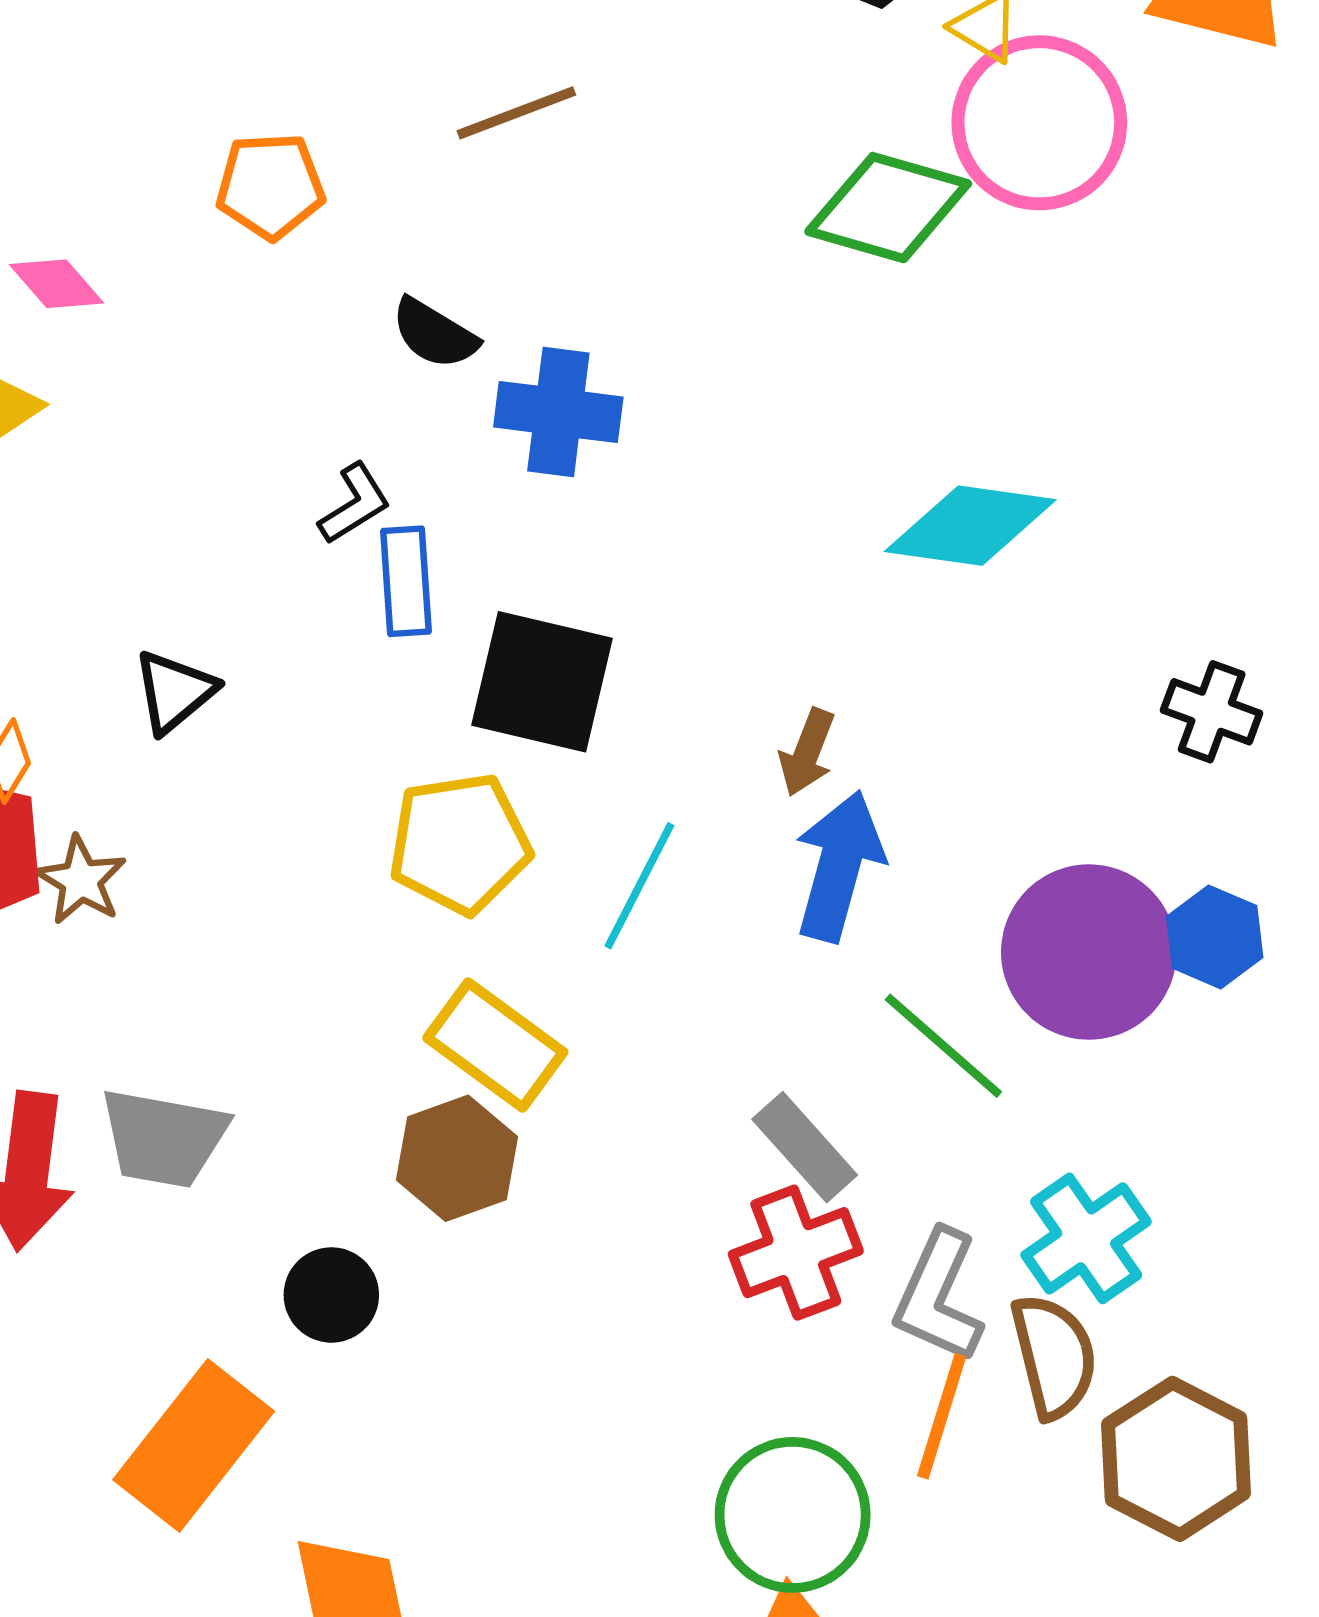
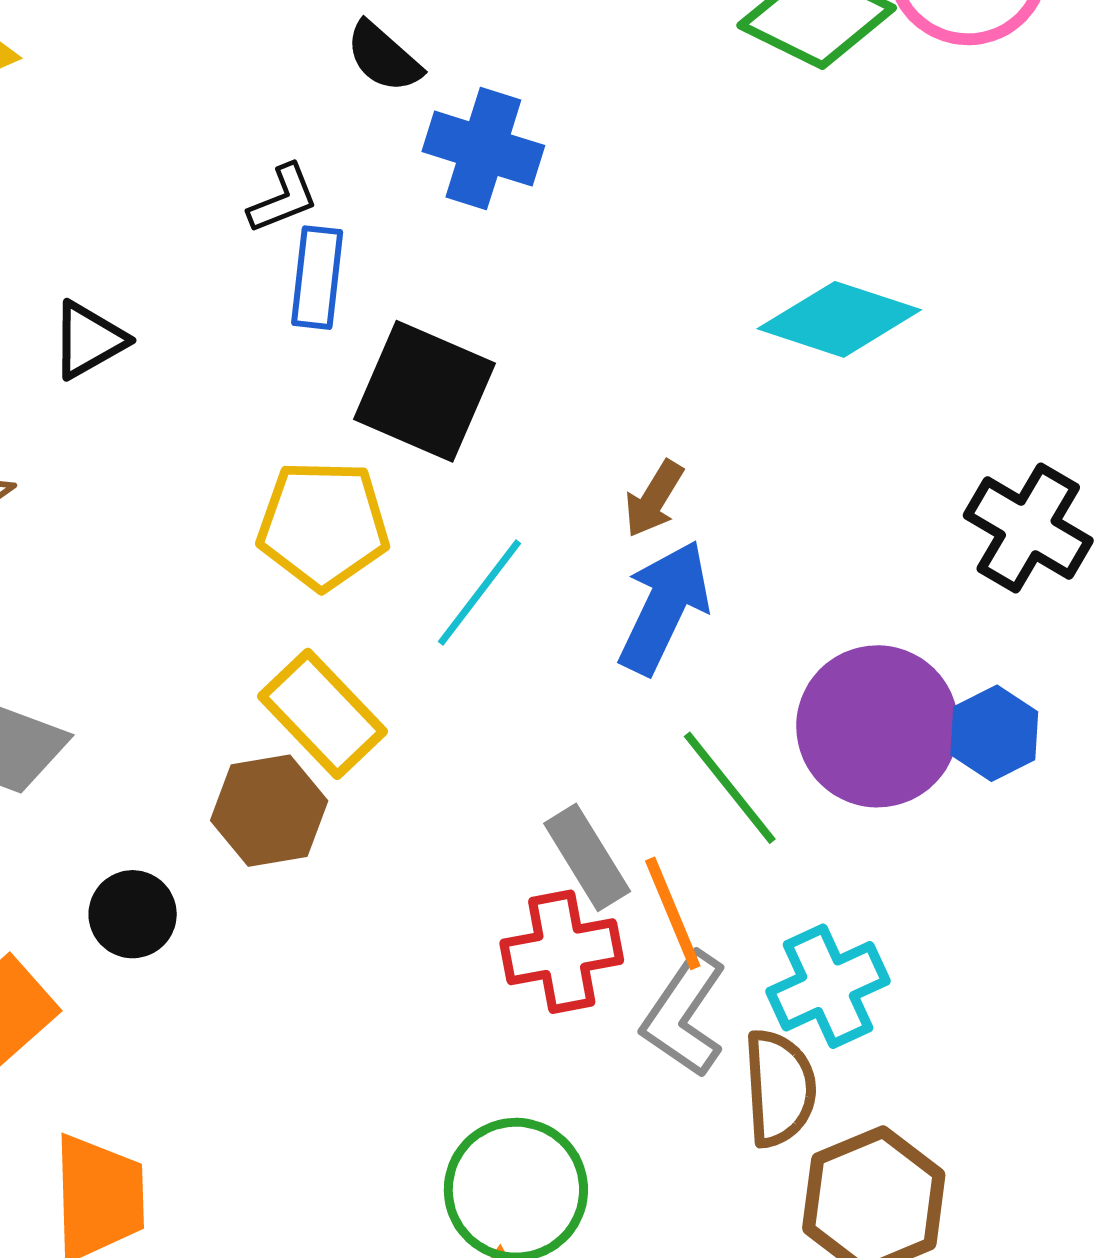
black cross: (1212, 712) -> (1028, 528), size x1.4
orange line: (942, 1416) -> (673, 913), moved, turned -50

